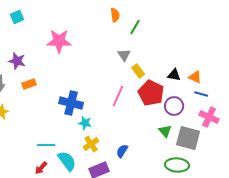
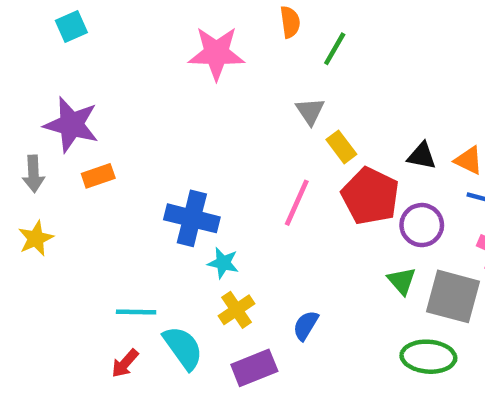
pink star: (59, 41) -> (216, 53), moved
purple star: (17, 61) -> (71, 125), size x1.4

